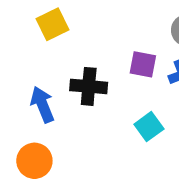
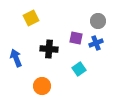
blue arrow: (42, 105) -> (16, 58), moved
orange circle: (34, 161) -> (42, 86), moved

